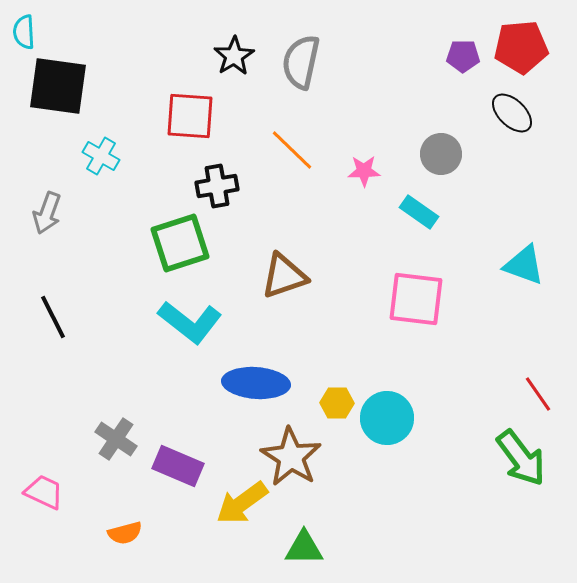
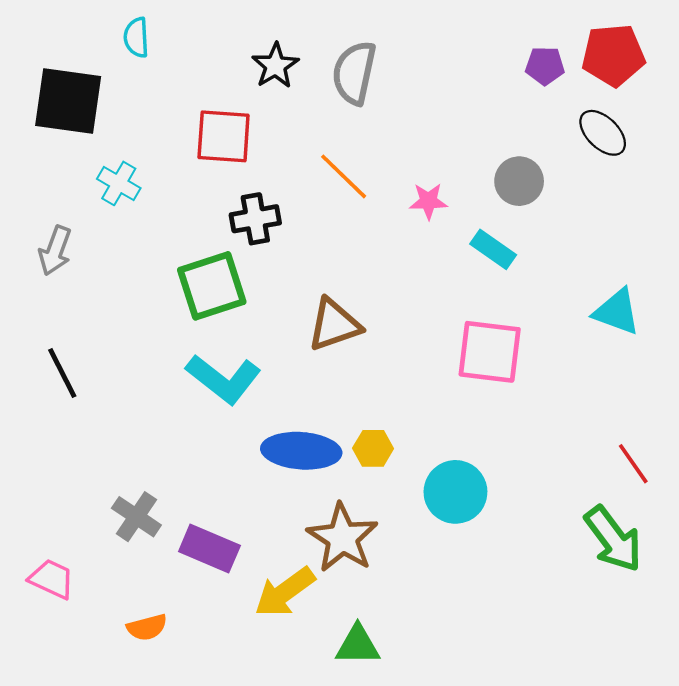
cyan semicircle: (24, 32) -> (136, 37), moved
yellow hexagon: (337, 403) -> (373, 448), moved

